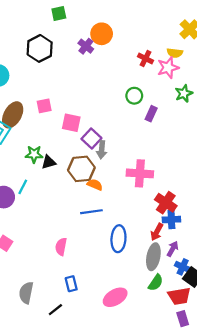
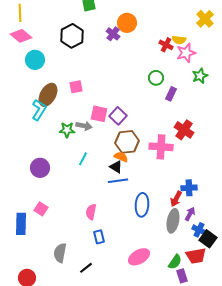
yellow semicircle: (175, 53) -> (179, 40), moved
pink square: (71, 123) -> (99, 114), moved
gray arrow: (102, 150) -> (84, 126), moved, turned -84
black triangle: (49, 162) -> (116, 167), moved, turned 48
brown hexagon: (81, 169) -> (127, 142), moved
cyan line: (23, 187) -> (83, 159), moved
red cross: (166, 203) -> (184, 130), moved
green semicircle: (156, 283) -> (175, 262), moved
blue rectangle: (71, 284) -> (99, 237), moved
purple rectangle: (183, 319) -> (182, 276), moved

